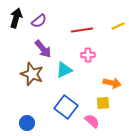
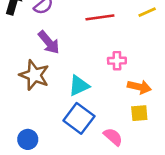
pink cross: (88, 55) -> (117, 61), moved
cyan triangle: (64, 70) -> (79, 86), moved
yellow square: (103, 103) -> (139, 113), moved

